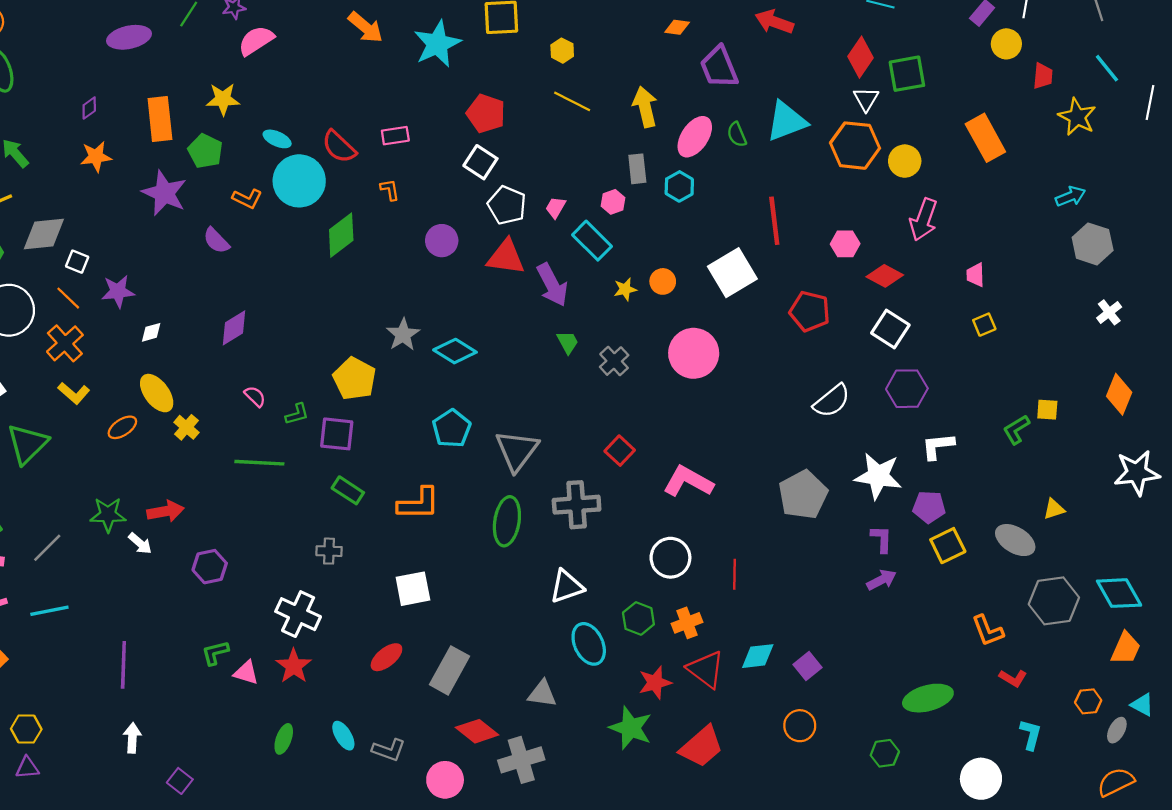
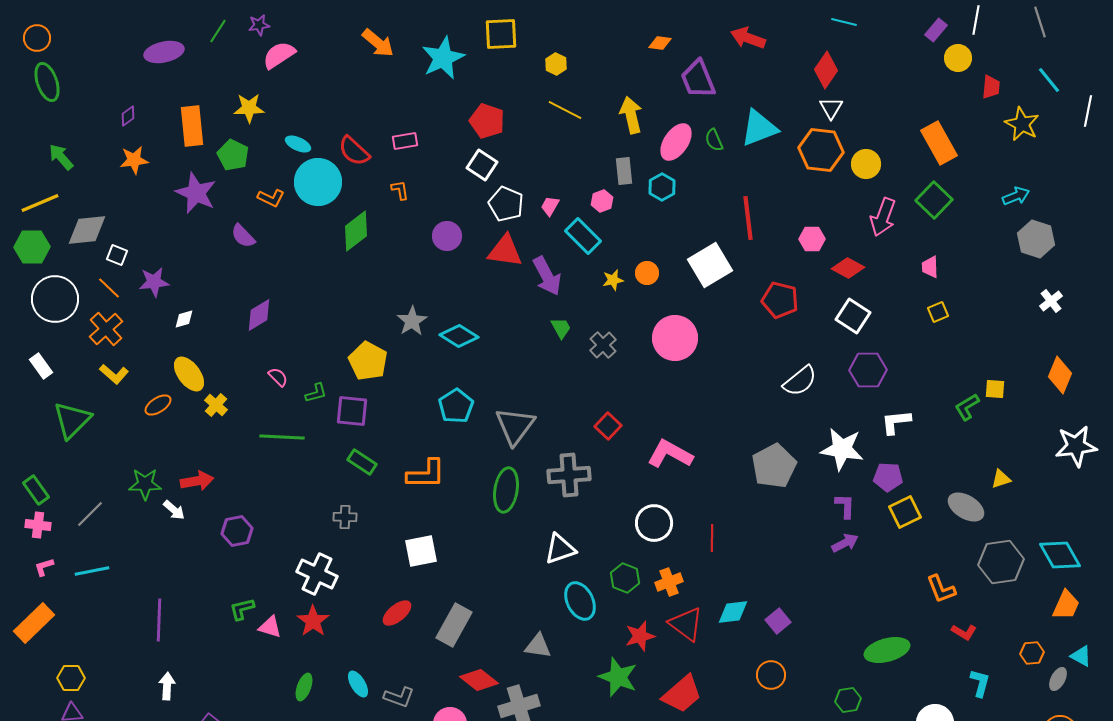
green square: (907, 74) -> (934, 200), moved, turned -36

